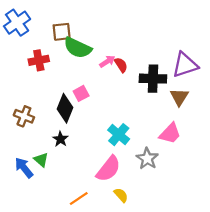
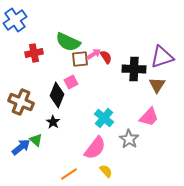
brown square: (62, 32) -> (80, 59), moved
brown cross: (24, 116) -> (21, 102), size x1.4
blue arrow: (24, 168) -> (21, 147), turned 90

